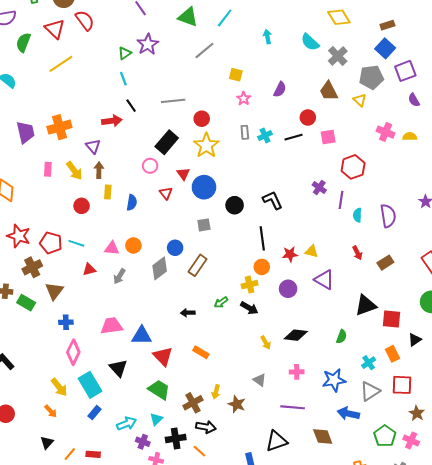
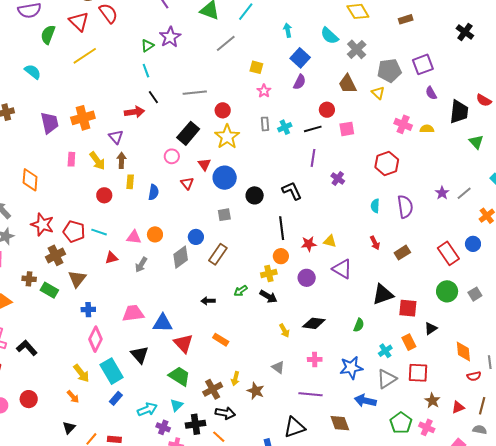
blue square: (385, 48) -> (300, 58), moved
red hexagon: (353, 167) -> (387, 163), moved
purple line: (341, 200) -> (313, 158), moved

